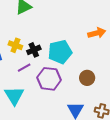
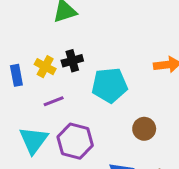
black cross: (34, 50) -> (72, 61), moved
purple hexagon: (49, 79) -> (75, 141), moved

